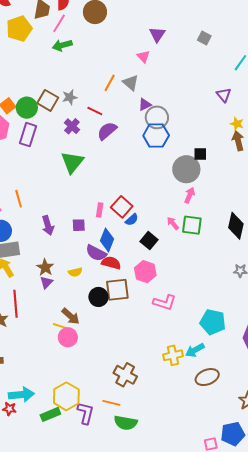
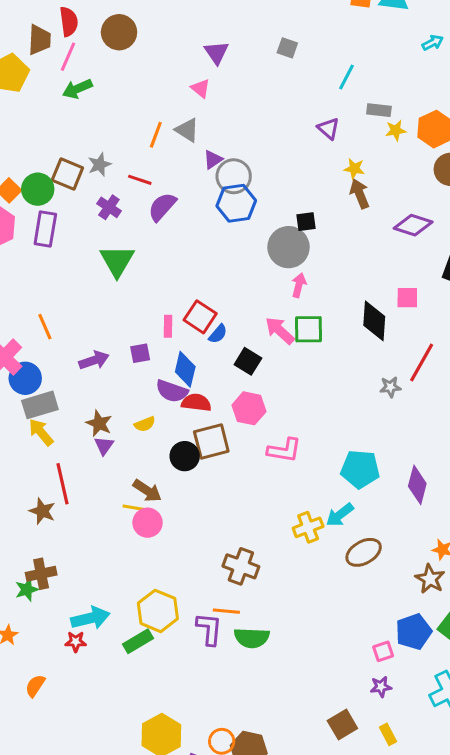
pink arrow: (173, 223) -> (280, 331), size x1.5
purple arrow: (48, 225) -> (94, 360), turned -84
purple L-shape: (85, 413) -> (209, 629), moved

